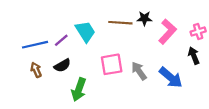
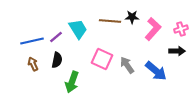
black arrow: (194, 56) -> (177, 51), turned 112
pink square: (112, 64) -> (102, 59), turned 35
black semicircle: (62, 65) -> (57, 60), turned -49

